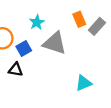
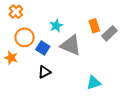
blue square: (24, 49) -> (43, 48), turned -32
black triangle: (16, 70) -> (44, 72), moved, turned -40

